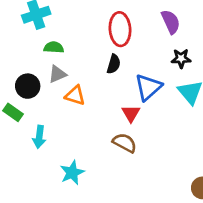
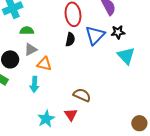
blue triangle: (148, 87) -> (95, 35), moved
red triangle: (131, 113) -> (71, 115), moved
cyan arrow: (39, 137) -> (34, 84), moved

